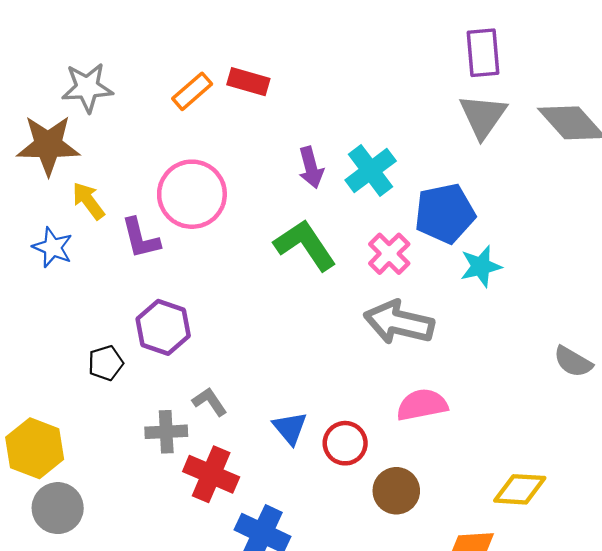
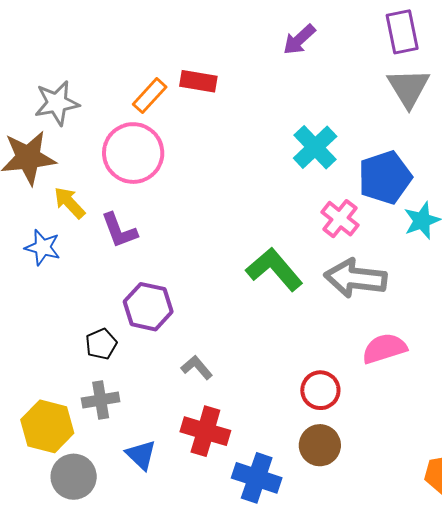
purple arrow: (311, 167) -> (299, 40), moved, turned 69
pink circle: (192, 194) -> (133, 153), moved
green L-shape: (305, 245) -> (274, 269), moved
blue triangle: (290, 428) -> (141, 455), moved
gray cross: (166, 432) -> (101, 400), moved
brown circle: (396, 491) -> (320, 445), moved

